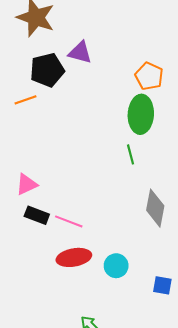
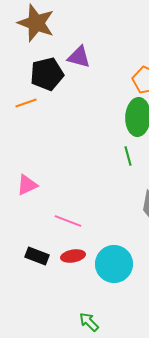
black rectangle: (37, 215) -> (37, 256), moved
red ellipse: (74, 257) -> (73, 256), size x0.7
cyan circle: (116, 266) -> (114, 264), size x1.6

